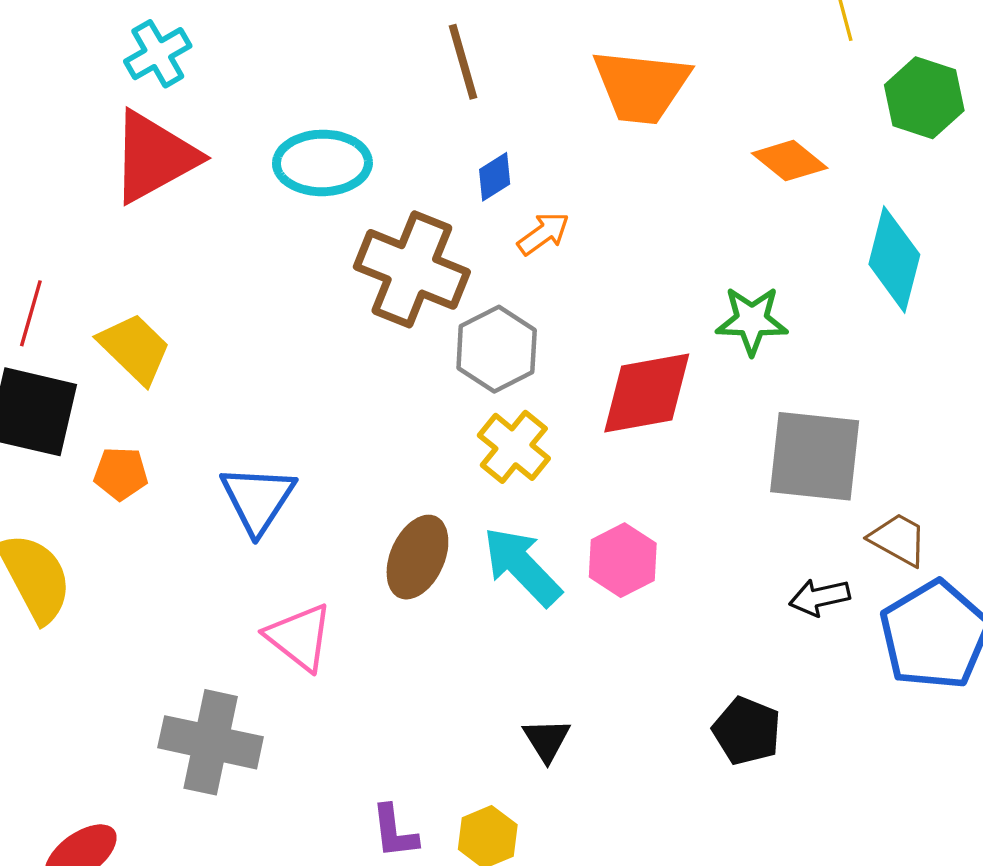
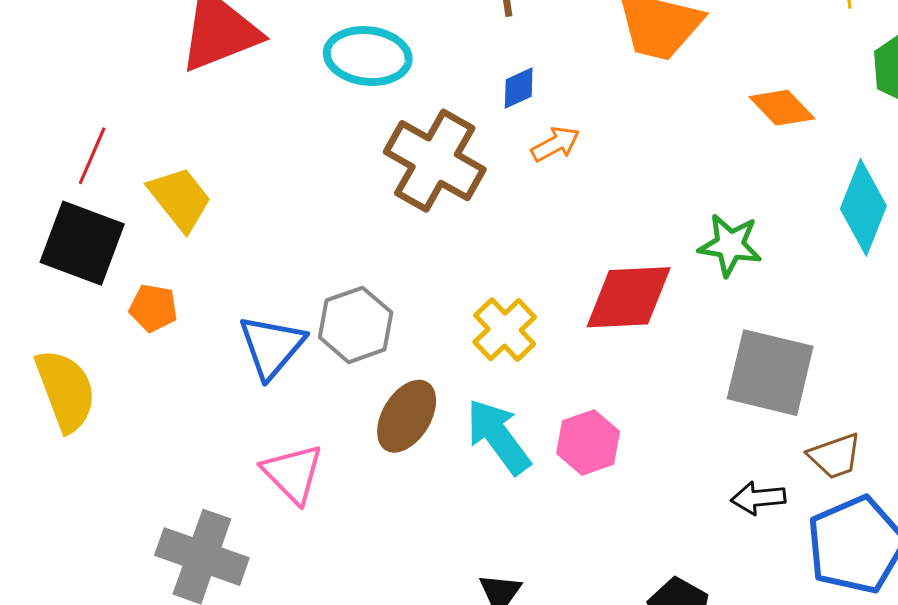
gray hexagon: (497, 349) -> (356, 325), moved
brown trapezoid: (898, 539) -> (835, 456), turned 124

